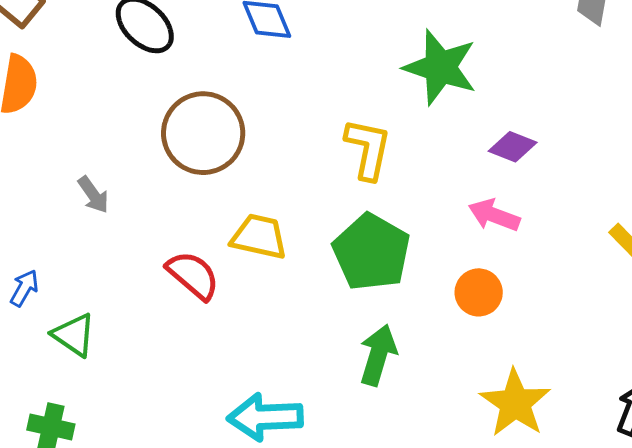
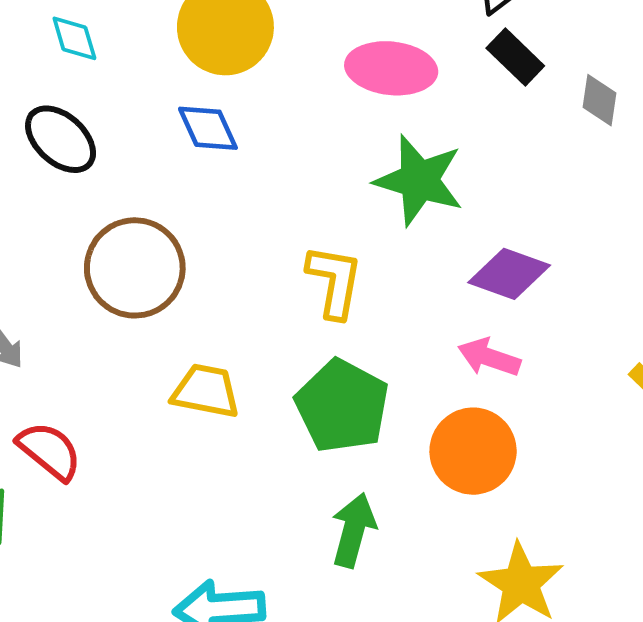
purple diamond: (513, 147) -> (509, 274), size x1.4
red semicircle: (193, 275) -> (49, 451), moved
orange circle: (479, 292) -> (473, 451), size x1.5

